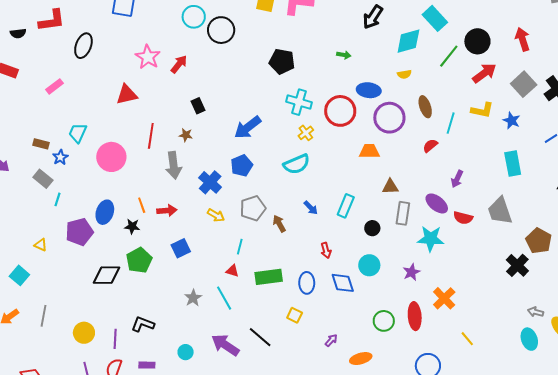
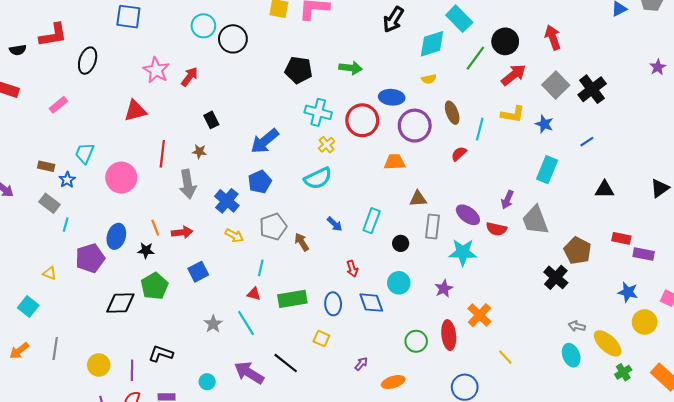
green arrow: (344, 55) -> (351, 68), moved, size x1.5
cyan rectangle: (513, 163) -> (547, 170), turned 35
purple arrow: (457, 179) -> (507, 200), moved

